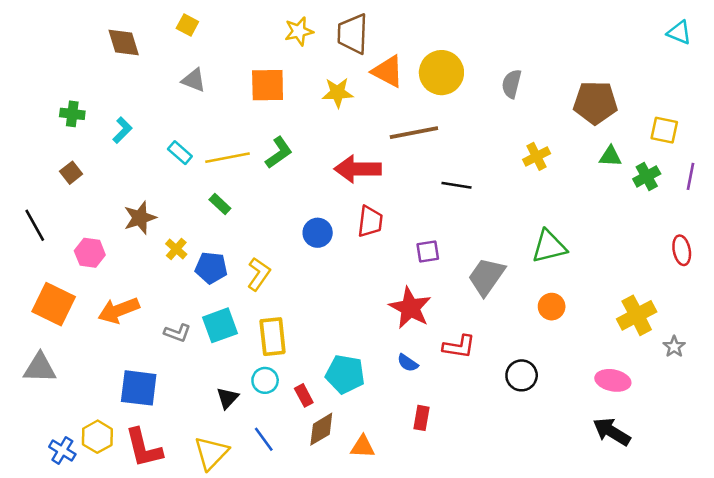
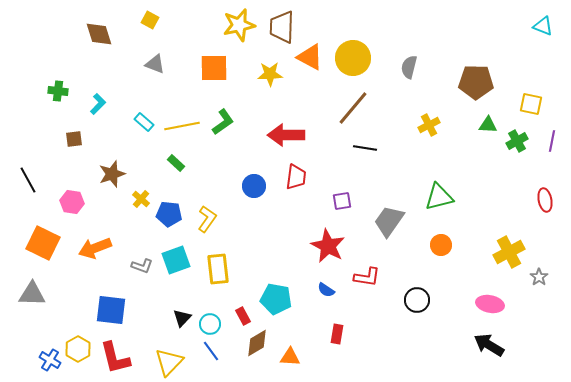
yellow star: (299, 31) -> (239, 25), size x1.4
brown line: (414, 133) -> (353, 108), moved, turned -39
brown square: (71, 173) -> (74, 139), moved, turned 30
cyan circle: (265, 380) -> (210, 324), moved

